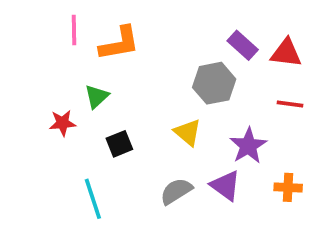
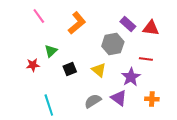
pink line: (74, 30) -> (39, 16), turned -35
orange L-shape: (119, 43) -> (77, 23), moved, turned -30
red line: (290, 104) -> (146, 59), moved
black square: (119, 144) -> (70, 69), moved

